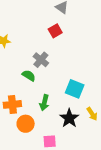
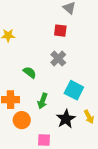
red square: (55, 31) -> (60, 31), turned 32
gray cross: (41, 60) -> (58, 59), moved

